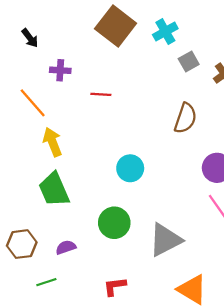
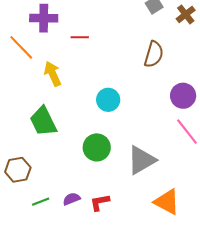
purple cross: (60, 70) -> (44, 18), size x1.5
yellow arrow: (53, 142) -> (53, 74), moved
purple semicircle: (66, 247) -> (71, 199), moved

